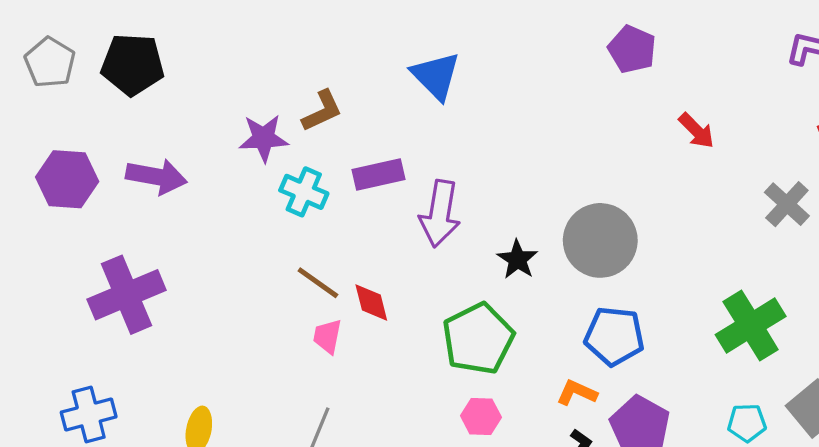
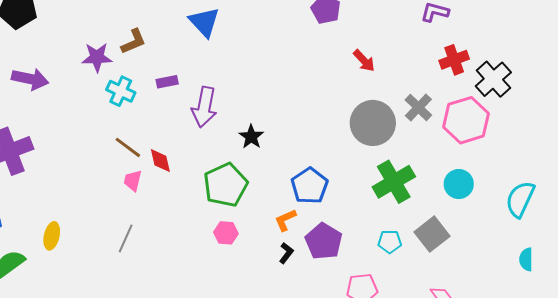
purple rectangle: (378, 174) -> (167, 82), size x0.7
gray circle: (600, 240) -> (373, 123), moved
blue pentagon: (614, 336) -> (310, 186), turned 30
orange L-shape: (577, 393) -> (285, 220), turned -50

